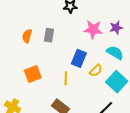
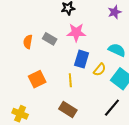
purple star: (116, 28) -> (115, 12), moved
pink star: (93, 29) -> (76, 32), moved
gray rectangle: (49, 35) -> (50, 39), turned -64

